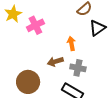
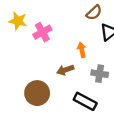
yellow star: (13, 14) -> (18, 21), turned -30
gray cross: (78, 68) -> (100, 74), moved

